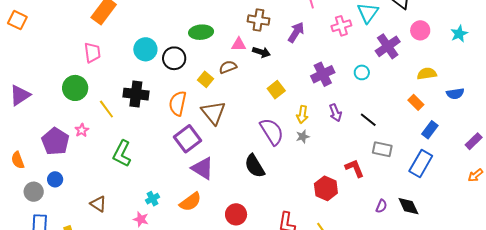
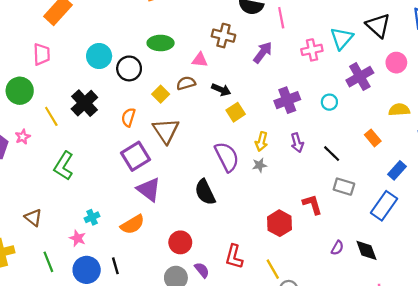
black arrow: (261, 52) -> (221, 90), moved
black cross: (136, 94) -> (84, 103), turned 35
orange rectangle: (416, 102) -> (373, 138), moved
orange semicircle: (178, 103) -> (128, 117), size x0.7

